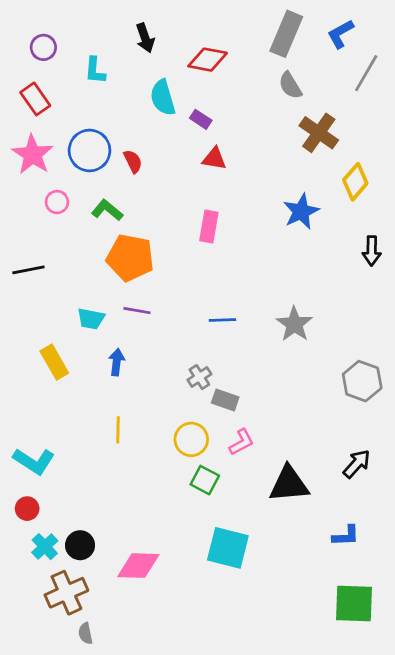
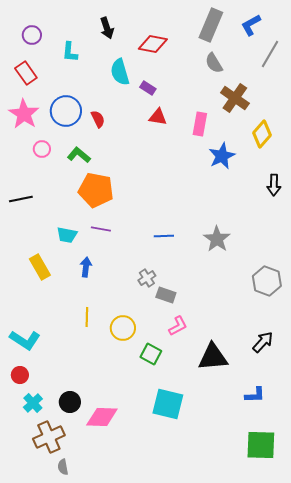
pink rectangle: (209, 226) -> (200, 124), moved
yellow circle: (191, 439) -> (123, 328), moved
black circle: (80, 545) -> (70, 402), moved

